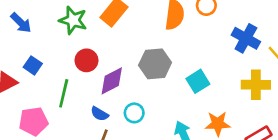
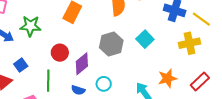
green star: (73, 20) -> (30, 26), moved
blue square: (33, 65) -> (21, 65), turned 32
cyan square: (198, 81) -> (145, 39), moved

